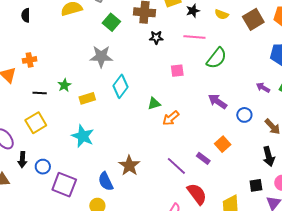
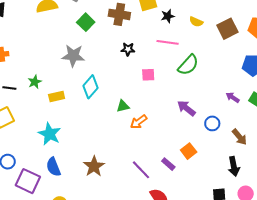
black star: (156, 37) -> (128, 49), moved
blue semicircle: (106, 181) -> (53, 167), moved

